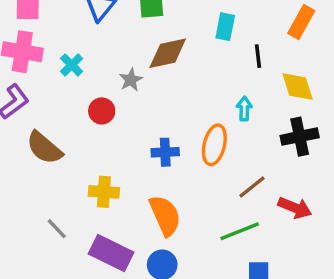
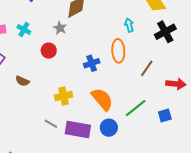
brown semicircle: (44, 148) -> (22, 81), size x0.6
red arrow: (295, 208) -> (176, 84), moved
gray line: (57, 229) -> (51, 124), moved
green line: (240, 231) -> (136, 108), moved

